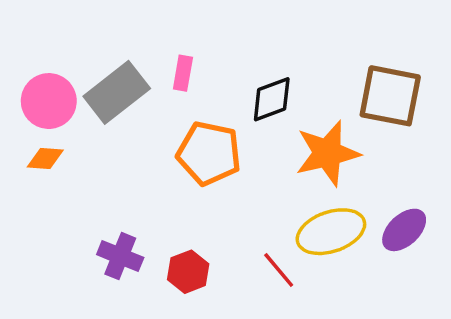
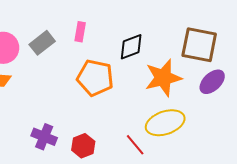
gray rectangle: (117, 92) -> (42, 43), size x0.7
purple ellipse: (404, 230) -> (212, 82), moved

